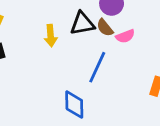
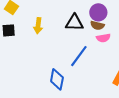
brown semicircle: (105, 28) -> (97, 25), moved, turned -48
yellow arrow: (51, 36) -> (38, 26), moved

